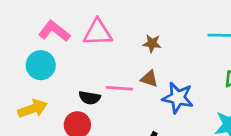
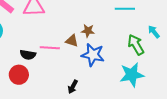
brown star: (152, 43) -> (88, 31), moved

